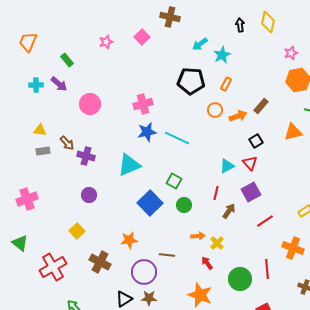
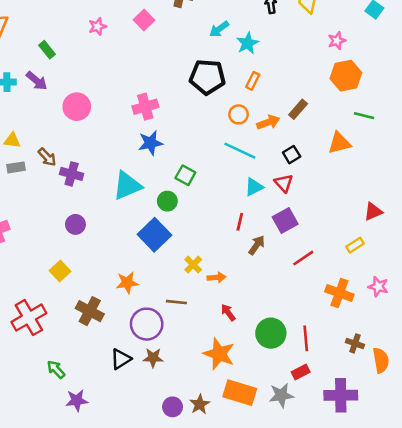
cyan line: (177, 138) -> (240, 151), moved
green square: (174, 181) -> (185, 175), moved
green circle: (184, 205) -> (167, 201), moved
yellow cross: (217, 243) -> (193, 265), moved
red line: (267, 269) -> (306, 338), moved

